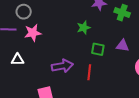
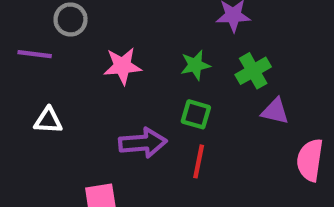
green cross: (122, 13) -> (253, 71), moved, turned 35
pink star: (33, 33) -> (122, 66), moved
green square: (98, 49) -> (196, 114), moved

